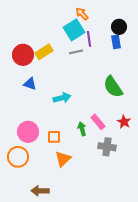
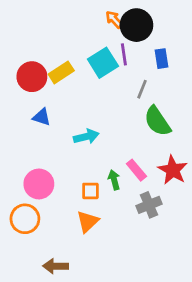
black circle: (119, 27) -> (136, 25), moved, size x1.5
cyan square: (74, 30) -> (103, 63), moved
gray line: (76, 52) -> (142, 89), moved, turned -56
red star: (124, 122) -> (173, 170), size x1.5
orange square: (54, 137) -> (90, 191), moved
gray cross: (107, 147) -> (149, 205), turned -30

